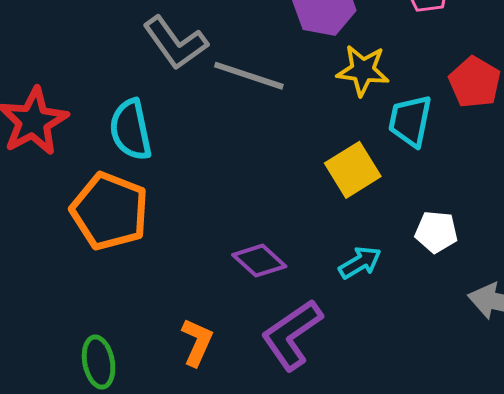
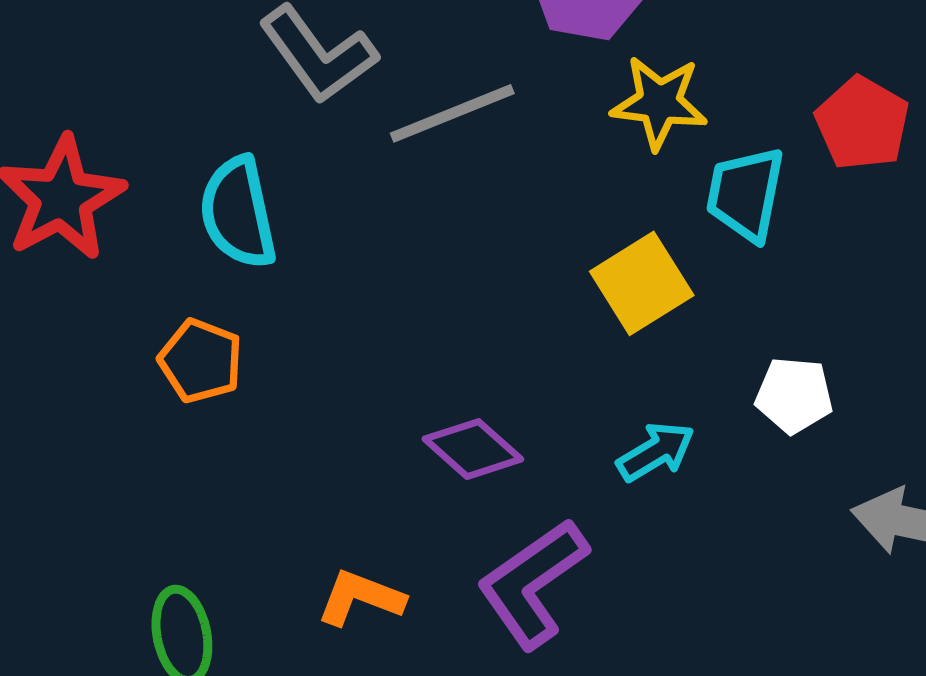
gray line: (249, 76) -> (452, 113), turned -40
orange pentagon: (110, 211) -> (201, 361), size x0.6
orange L-shape: (197, 342) -> (361, 598), turned -93

